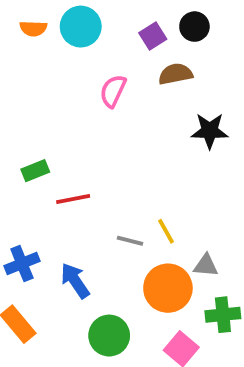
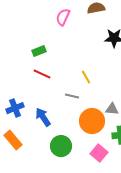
green rectangle: (35, 171) -> (39, 51), moved
red line: (73, 199) -> (42, 74), turned 36
yellow line: (166, 231) -> (86, 77), moved

